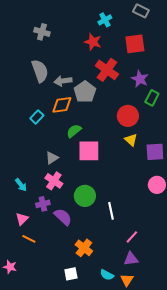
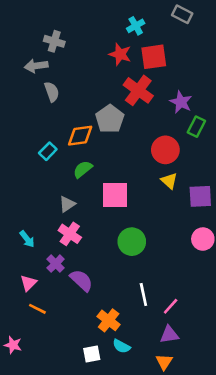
red square: (135, 44) -> (154, 57), moved
gray semicircle: (40, 71) -> (52, 92), size x0.7
gray arrow: (63, 81) -> (36, 66), moved
green semicircle: (74, 131) -> (83, 169), moved
green circle: (85, 196) -> (132, 242), moved
purple cross: (43, 204) -> (56, 264), turned -32
white line: (111, 211) -> (143, 295), moved
cyan semicircle: (107, 275) -> (121, 346), moved

